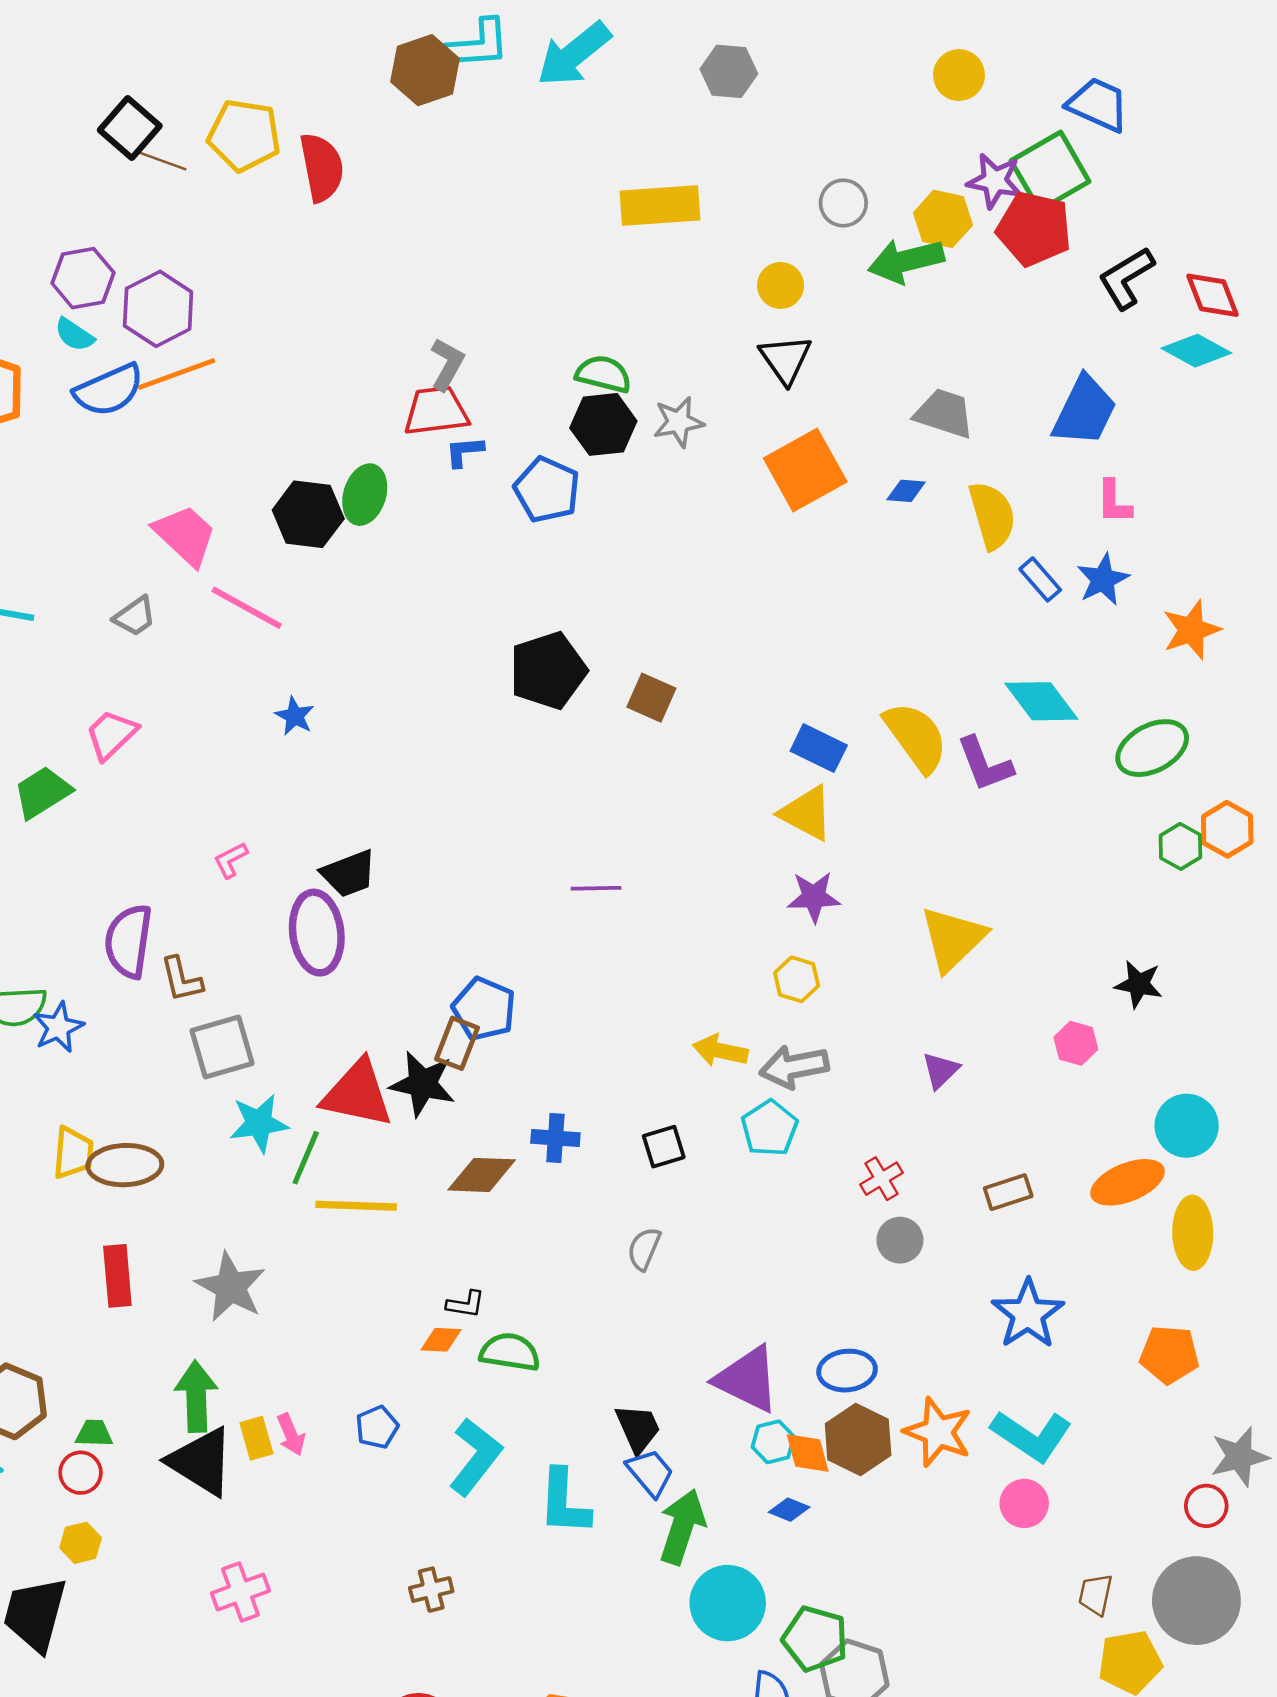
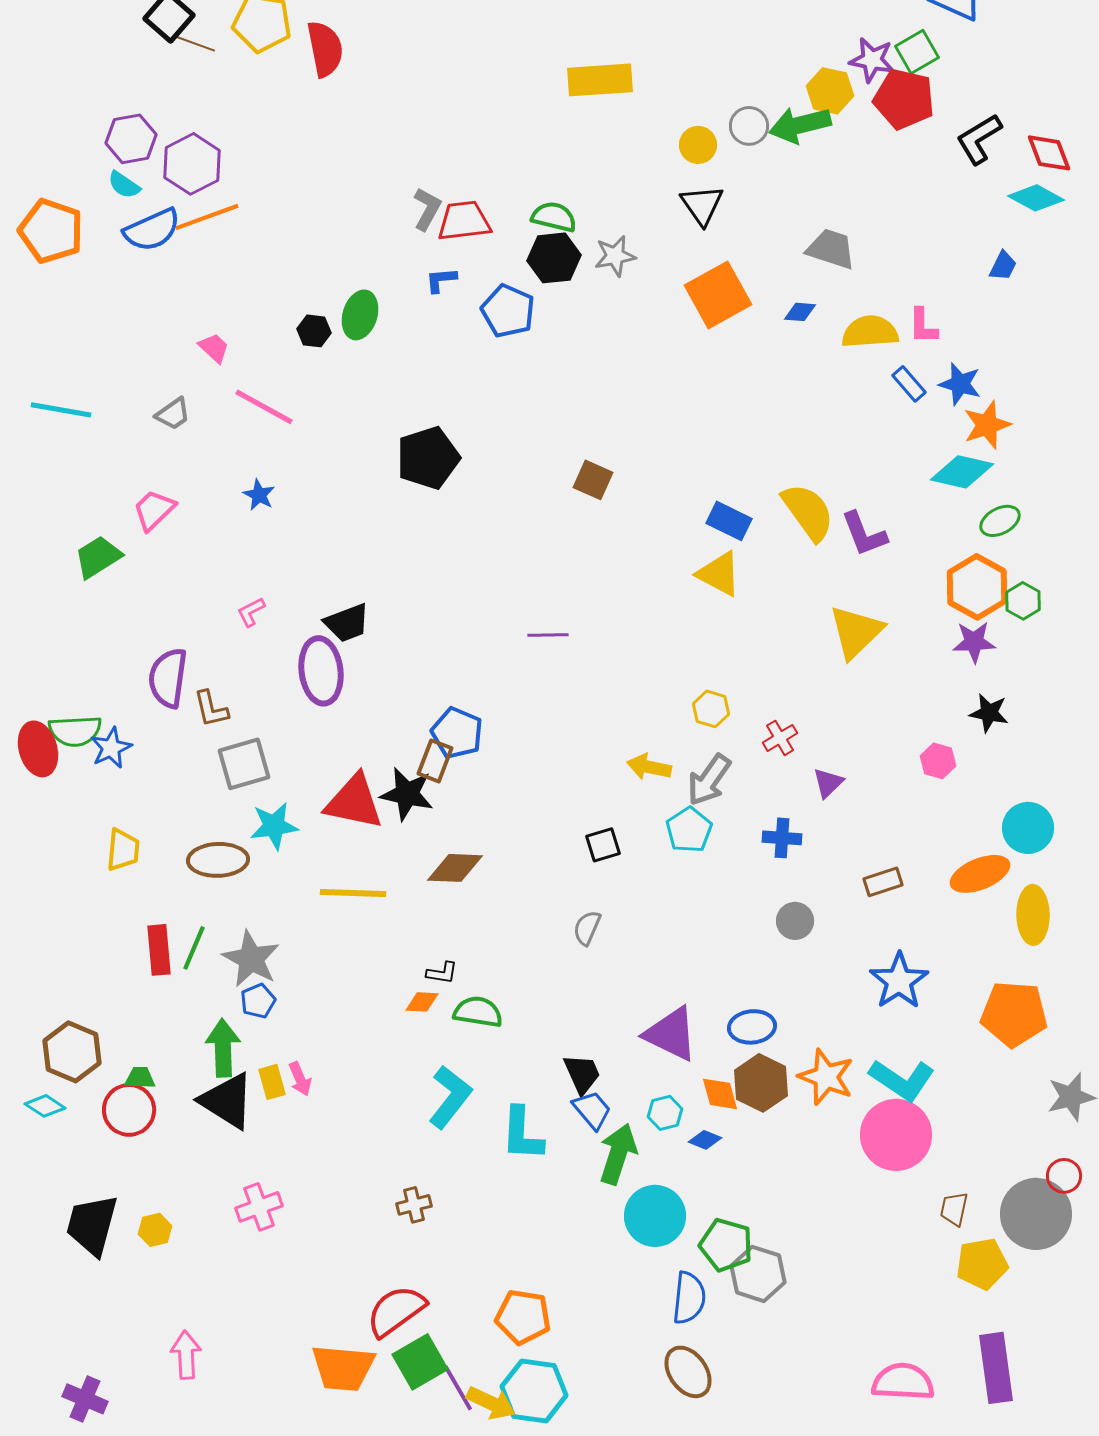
green square: (1050, 171) -> (917, 52), size x0.7
gray circle: (843, 203) -> (749, 126), moved
red trapezoid: (436, 411) -> (464, 221), moved
blue trapezoid: (1084, 411) -> (1003, 266), moved, size x0.5
pink L-shape: (1114, 502) -> (923, 326), moved
black hexagon: (308, 514) -> (314, 331), size x0.6
yellow semicircle: (992, 515) -> (870, 332), turned -78
pink trapezoid: (185, 535) -> (214, 348), size x0.6
blue star: (1103, 579) -> (960, 384), turned -30
orange star: (1191, 630) -> (987, 425), moved
black pentagon: (548, 671) -> (428, 458), moved
cyan diamond: (1041, 701) -> (962, 472), moved, turned -40
blue star: (295, 716) -> (259, 495), moved
green ellipse: (1152, 748) -> (1000, 521), size x0.7
orange hexagon: (1227, 829) -> (977, 587), moved, size x1.4
purple star: (814, 897) -> (974, 642), moved
yellow triangle: (953, 939) -> (856, 632), moved
gray arrow: (794, 1067) -> (709, 780), turned -44
blue cross: (555, 1138) -> (782, 838), moved
green line: (306, 1158) -> (194, 948), moved
brown ellipse: (125, 1165) -> (218, 860), moved
red cross: (881, 1179) -> (780, 738), moved
orange pentagon: (1169, 1355) -> (1014, 1014), size x1.4
blue pentagon: (377, 1427) -> (258, 1001), moved
cyan hexagon: (773, 1442) -> (665, 1113), moved
red circle: (81, 1473) -> (129, 1110), size x1.5
pink circle: (1024, 1503) -> (896, 1135), size x1.8
red circle: (1206, 1506) -> (1064, 1176), moved
yellow hexagon: (81, 1543) -> (155, 1230), moved

